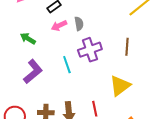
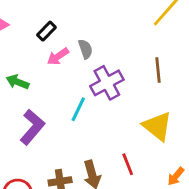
cyan line: (67, 65) -> (78, 109), turned 54
yellow triangle: (120, 86) -> (157, 126), turned -35

